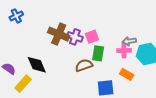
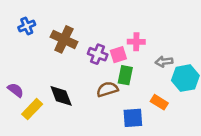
brown cross: (59, 34) -> (64, 39), moved
pink cross: (124, 51) -> (136, 42), moved
black diamond: (37, 65) -> (61, 96), moved

